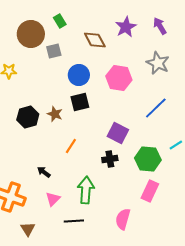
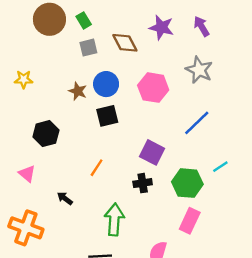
purple star: (126, 27) -> (161, 28), turned -30
brown circle: (31, 34) -> (49, 19), moved
gray square: (54, 51) -> (88, 48), moved
brown star: (55, 114) -> (78, 91), moved
pink triangle: (53, 199) -> (27, 174), moved, turned -35

